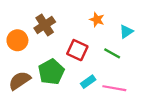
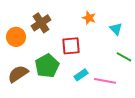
cyan triangle: (126, 32) -> (116, 29), turned -40
red square: (77, 50) -> (71, 46), turned -30
green line: (112, 53) -> (124, 57), moved

